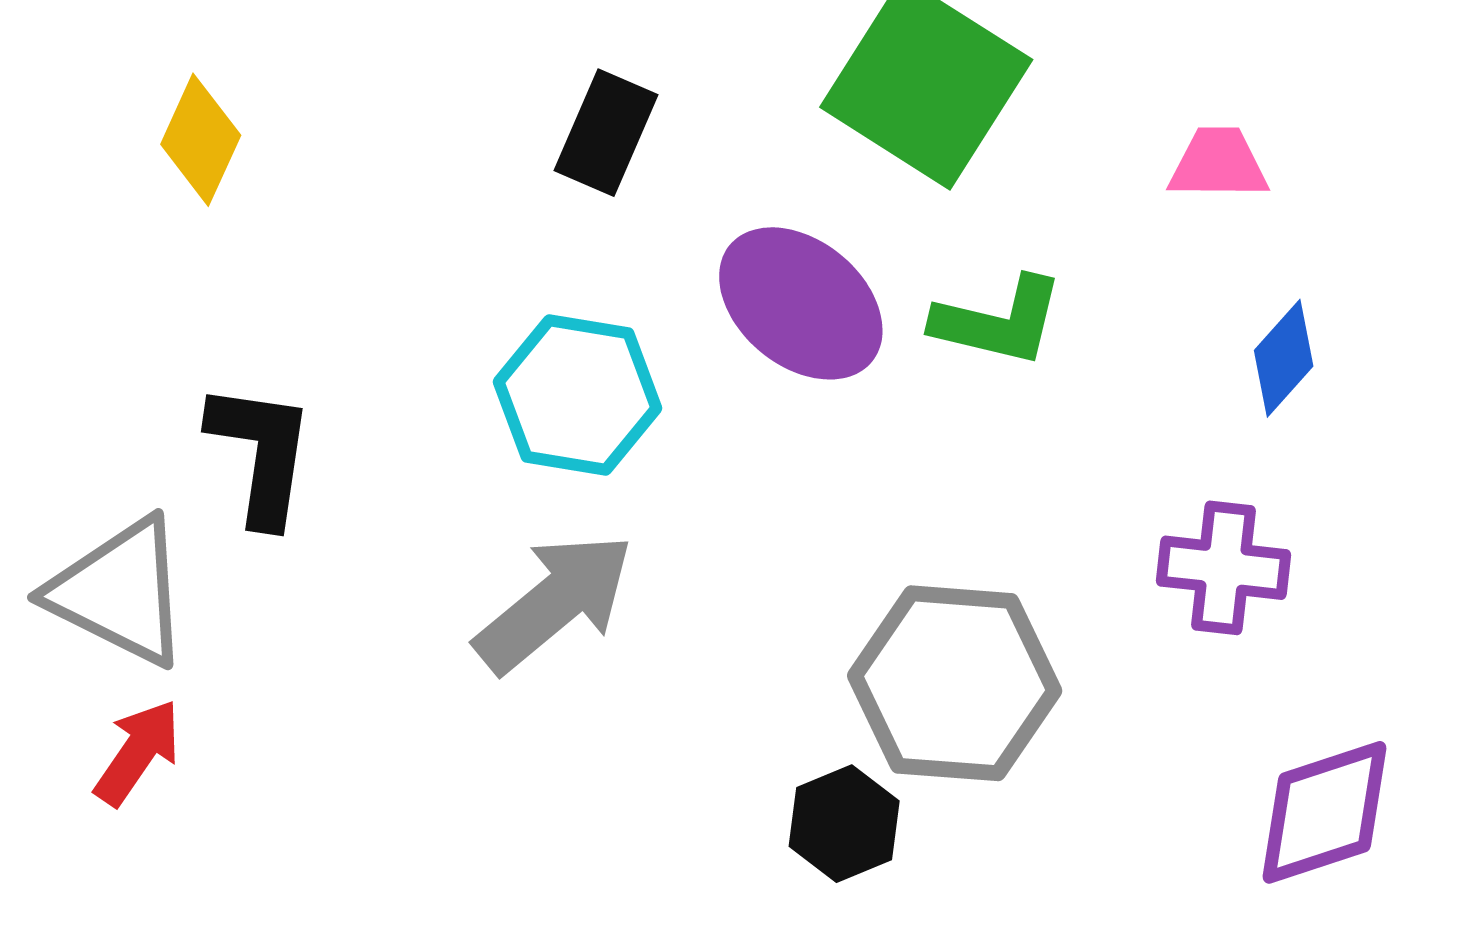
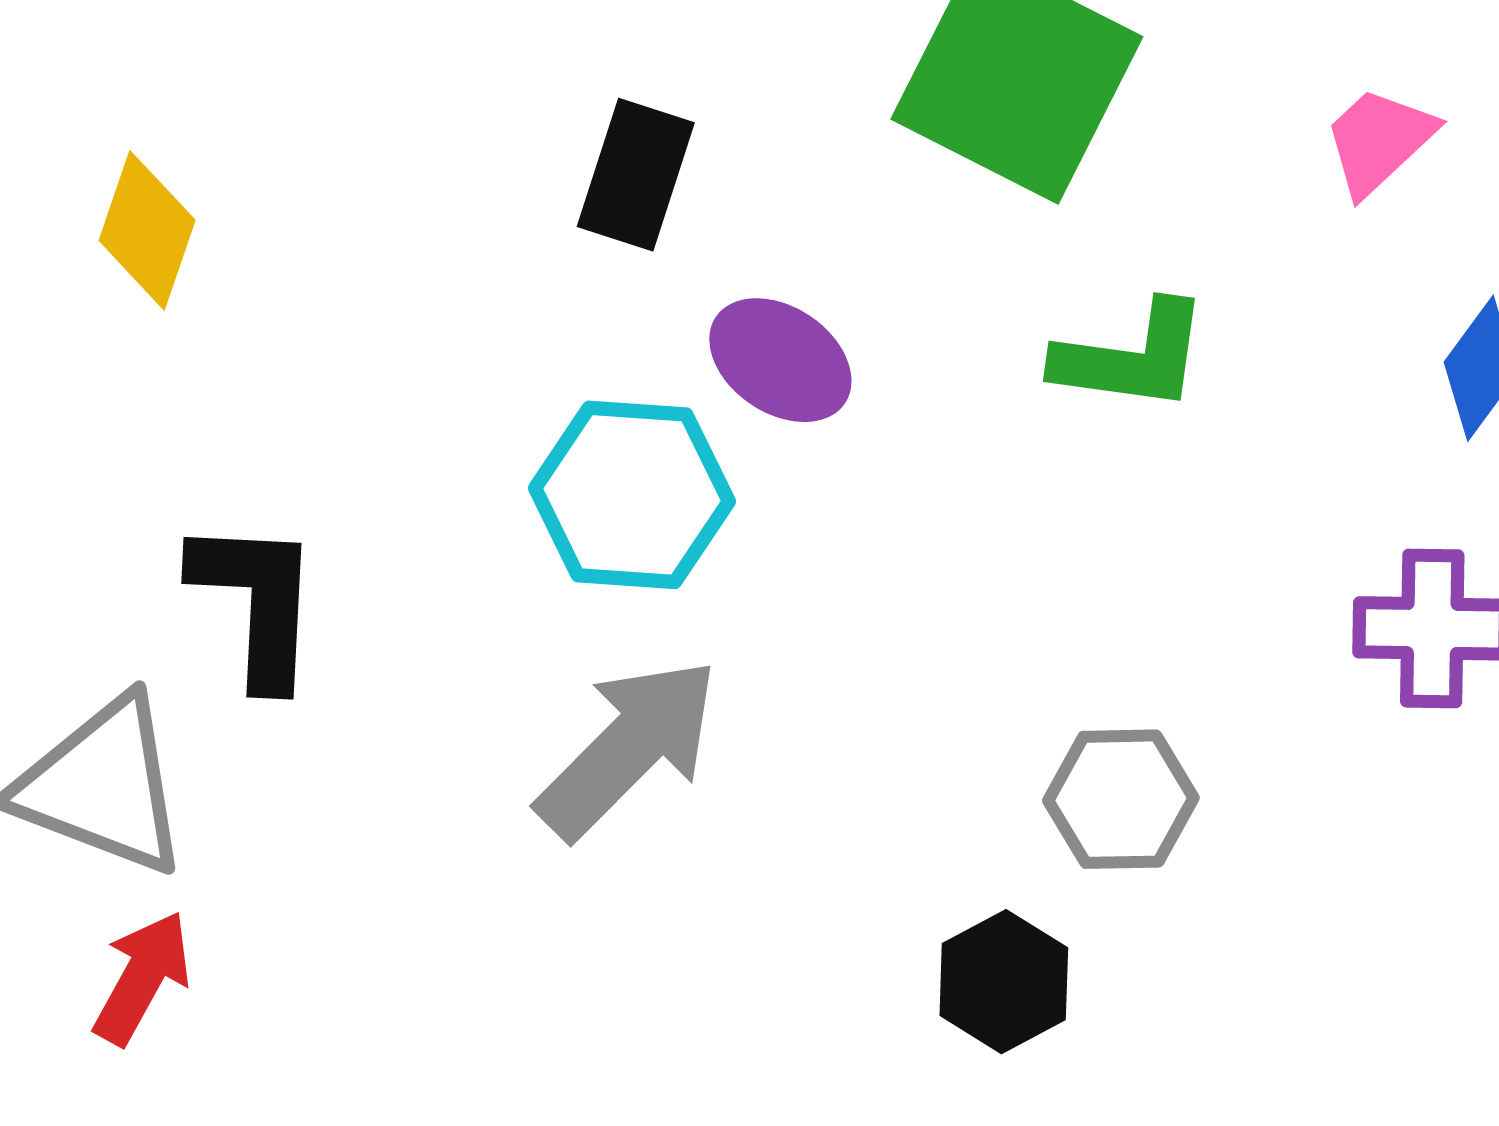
pink trapezoid: (1218, 164) -> (1379, 141), turned -38
purple ellipse: (801, 303) -> (780, 360), moved, size x0.7
gray hexagon: (955, 683) -> (1121, 799), size x0.6

